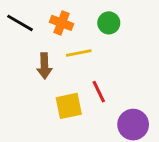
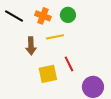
green circle: (109, 23) -> (68, 15), moved

